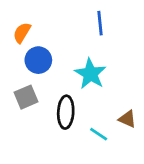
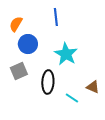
blue line: (100, 23) -> (56, 17), moved

